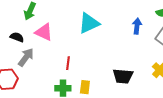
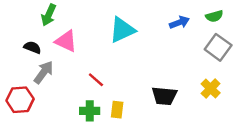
blue arrow: (137, 26) -> (179, 22), moved, turned 63
red line: (68, 63) -> (96, 80), turned -56

